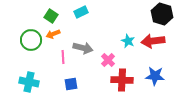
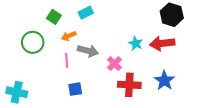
orange arrow: (53, 34) -> (69, 36), moved
blue star: (155, 76) -> (164, 81), turned 30
cyan cross: (29, 82) -> (17, 92), moved

